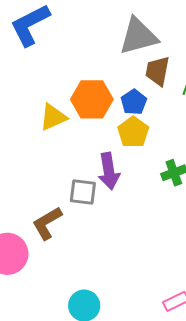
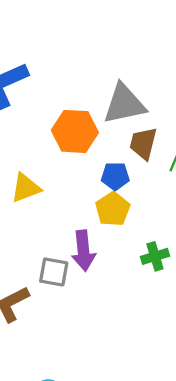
orange hexagon: (92, 99) -> (75, 131), moved
blue pentagon: (134, 102) -> (115, 176), turned 30

